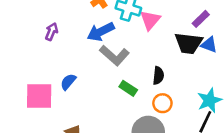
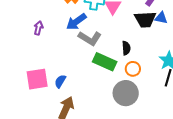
blue semicircle: (68, 82) -> (60, 81), moved
green rectangle: (128, 88) -> (105, 62), size x1.6

